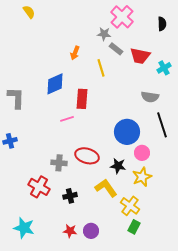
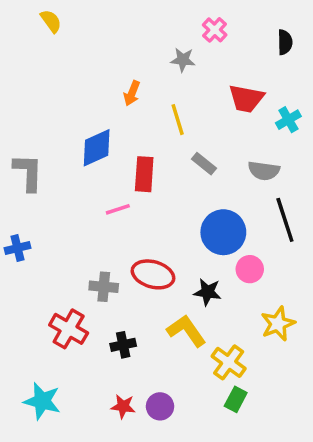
pink cross: (122, 17) -> (215, 30), size x0.6
gray rectangle: (116, 49) -> (204, 164), moved
yellow star: (142, 177) -> (278, 324), moved

